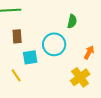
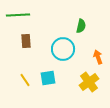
orange arrow: (89, 52) -> (98, 57), turned -48
cyan square: (30, 57) -> (48, 78), moved

